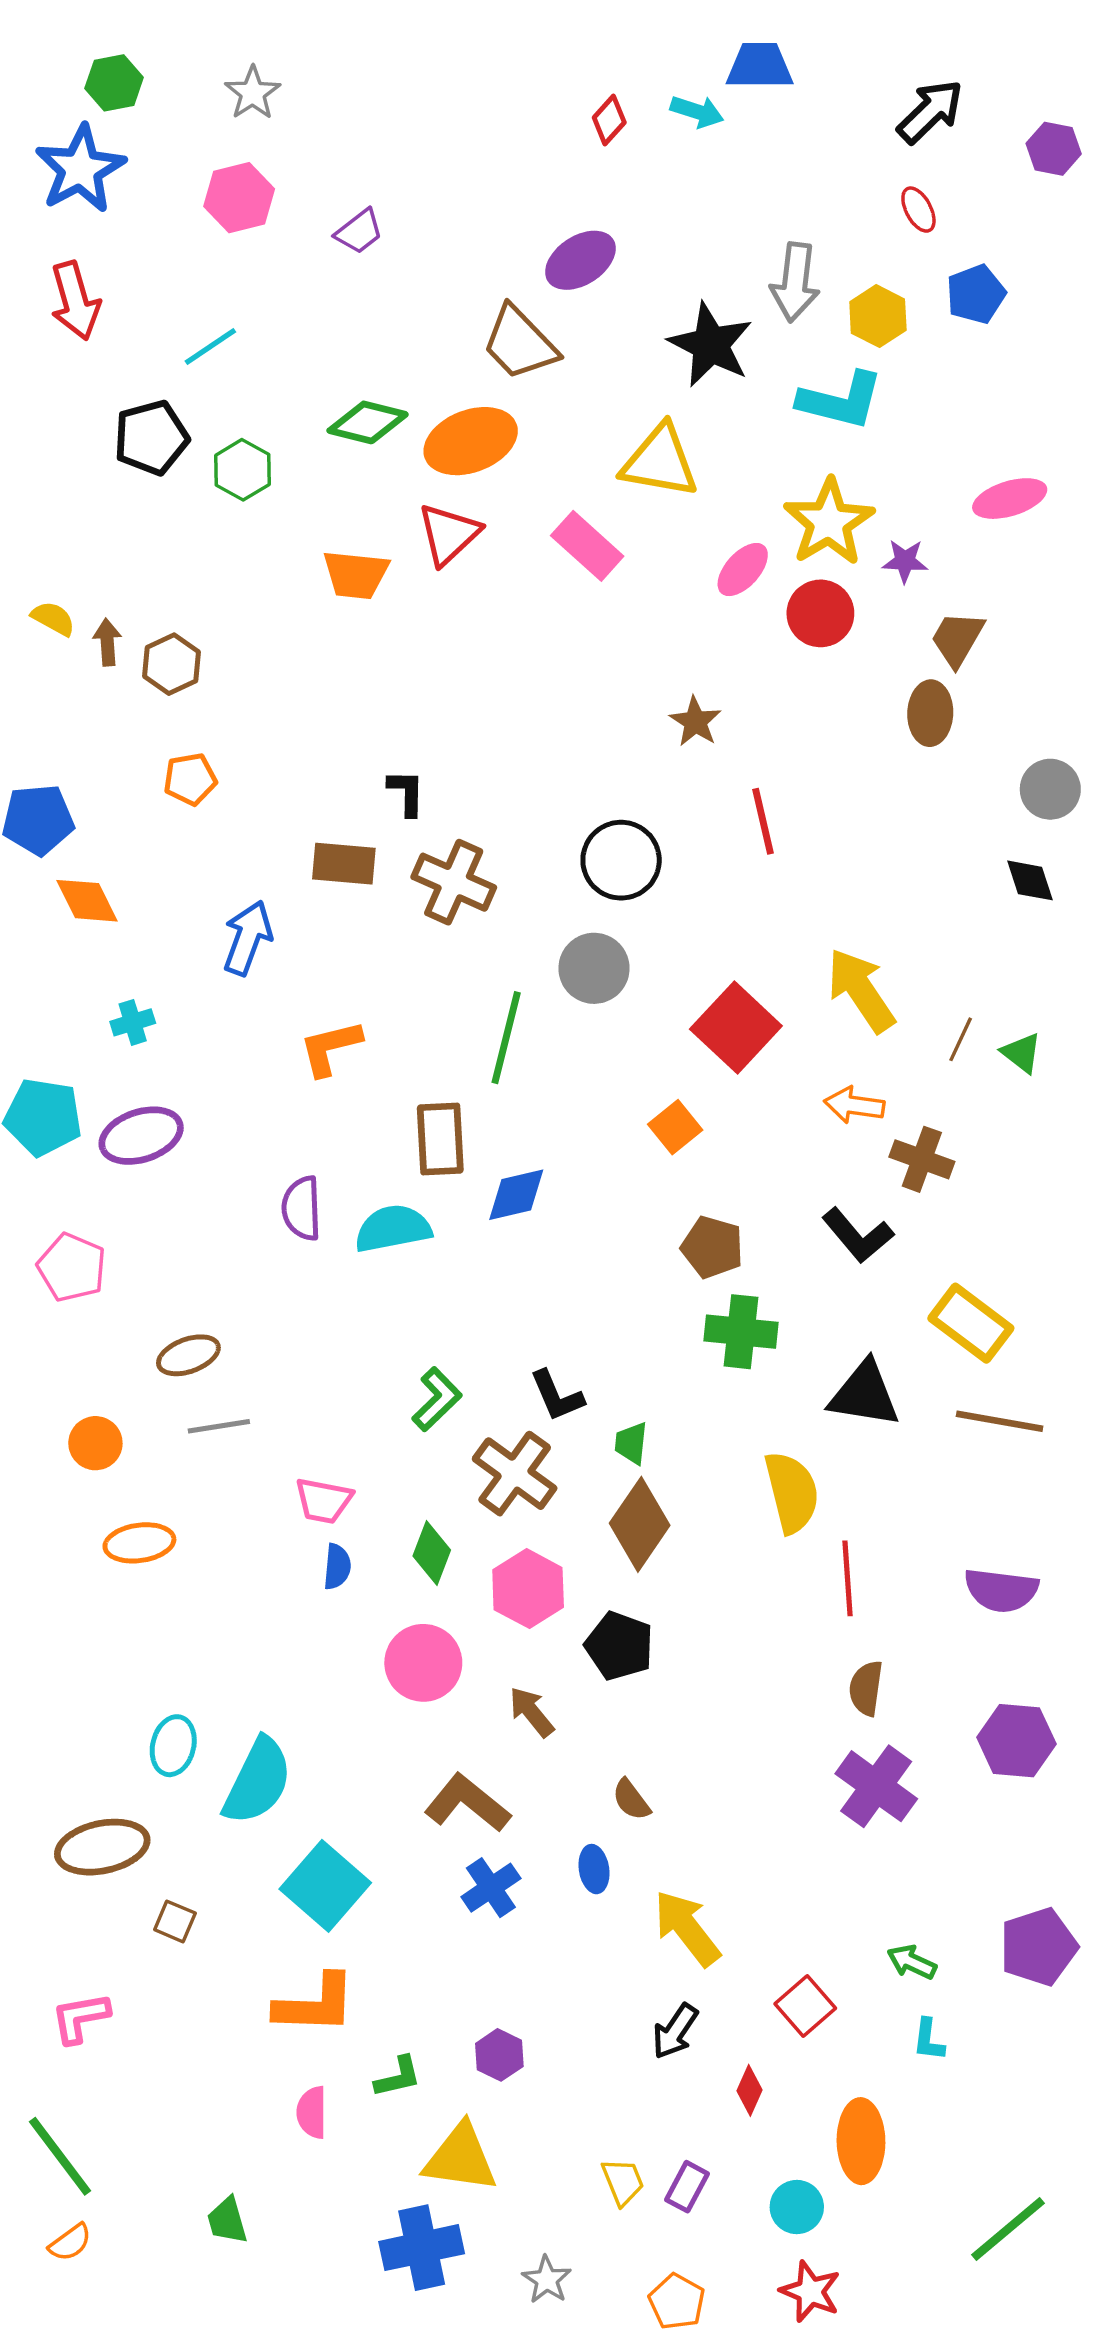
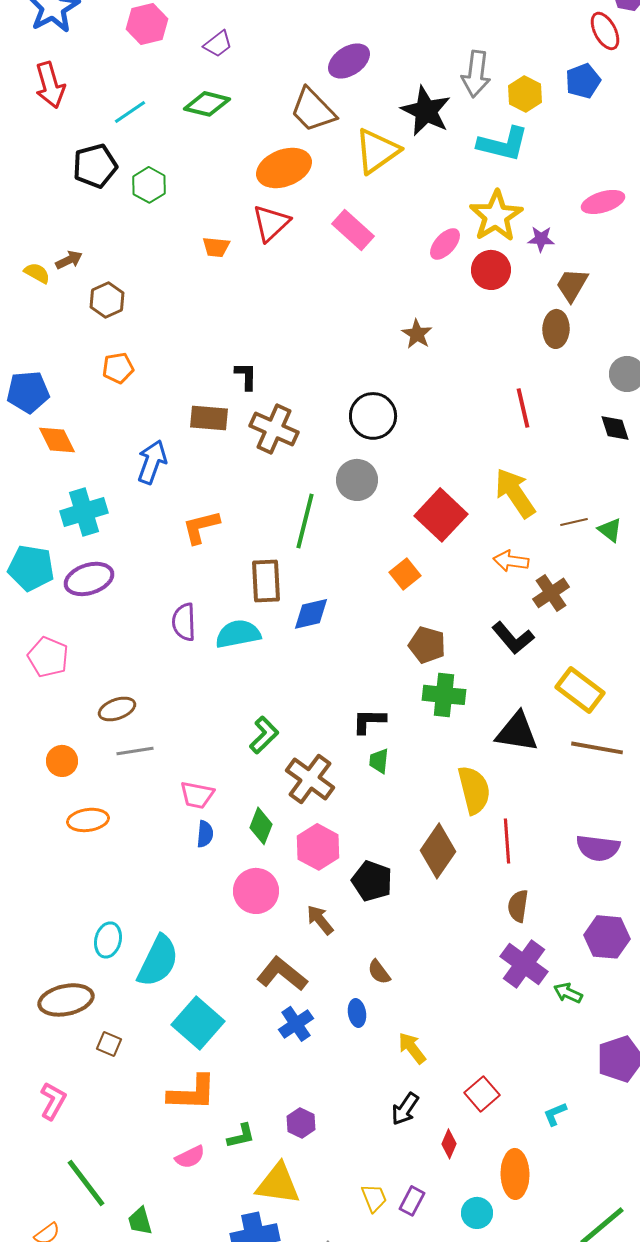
red ellipse: (918, 210) -> (605, 31), moved, size x1.4
green diamond: (368, 422) -> (207, 104), moved
yellow triangle: (660, 461) -> (377, 151), moved, turned -45
orange trapezoid: (356, 575) -> (216, 247), size x0.7
brown arrow: (107, 642) -> (69, 260), moved, turned 68
red line: (763, 821) -> (523, 408), moved
cyan cross: (133, 1022) -> (84, 512), size x1.8
brown line: (961, 1039) -> (574, 522), turned 52
brown cross: (922, 1159) -> (551, 593), turned 36
black L-shape: (557, 1396) -> (369, 721), moved, turned 114
brown diamond: (640, 1524) -> (438, 851), moved
yellow arrow: (687, 1928) -> (412, 1048), size x0.7
green arrow: (912, 1962) -> (568, 993), moved
pink L-shape: (80, 2018) -> (53, 1101), turned 129
cyan L-shape: (929, 2040) -> (555, 1114), turned 60
pink semicircle: (312, 2112) -> (190, 1157), turned -116
green line: (60, 2156) -> (86, 1183), moved

